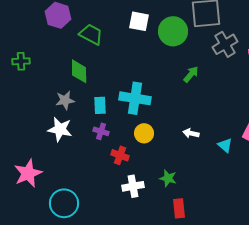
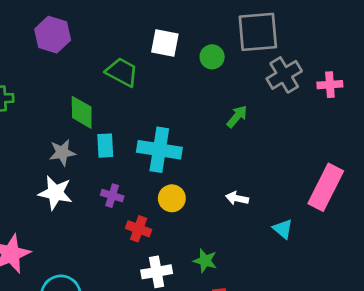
green circle: (173, 31) -> (212, 57), size x0.6
green trapezoid: (91, 34) -> (122, 72), moved
cyan rectangle: (100, 105) -> (105, 146), moved
cyan triangle: (225, 145) -> (283, 229), moved

